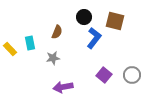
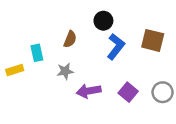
brown square: (115, 21) -> (153, 40), moved
yellow rectangle: (10, 49) -> (15, 70), moved, turned -64
purple arrow: (63, 87) -> (89, 91), moved

